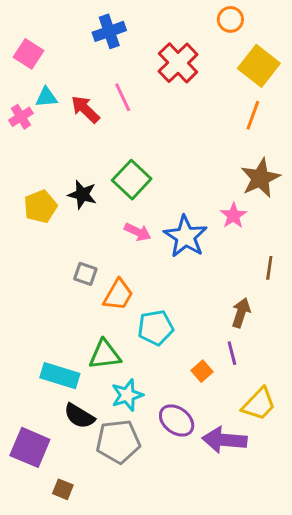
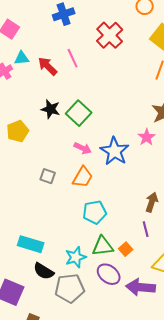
black star: (82, 195) -> (51, 109), moved
orange trapezoid: (118, 295) -> (83, 177), moved
green triangle: (105, 355) -> (103, 246), moved
orange square: (202, 371) -> (126, 249), moved

